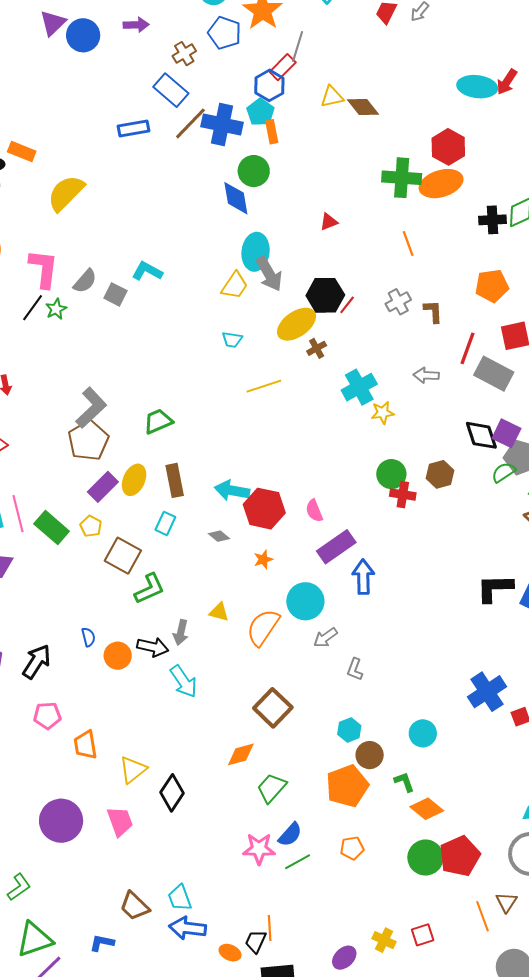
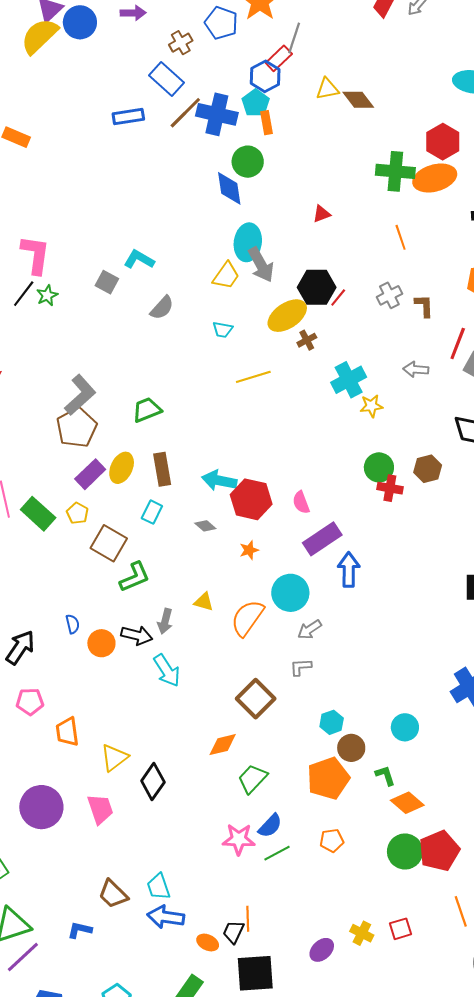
yellow semicircle: (66, 193) -> (39, 36), moved
gray semicircle: (85, 281) -> (162, 308), moved
gray L-shape: (355, 669) -> (301, 667), moved, turned 65

